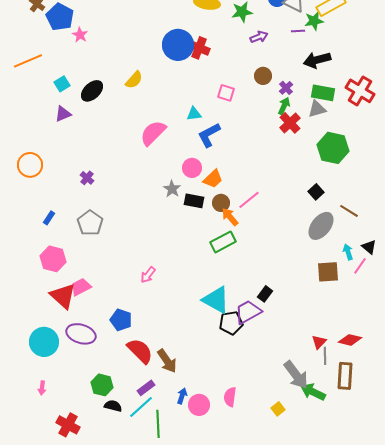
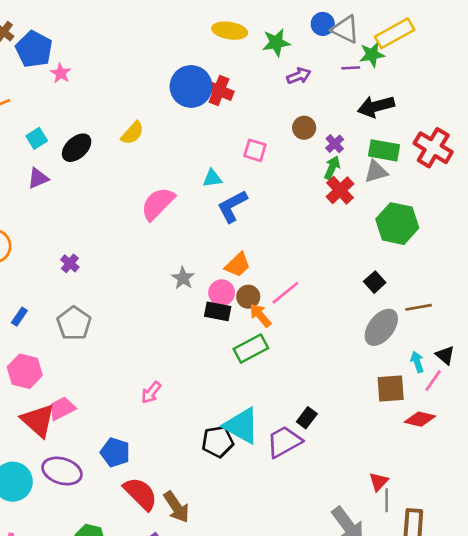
pink circle: (192, 168) -> (222, 293), moved
black rectangle: (194, 201) -> (218, 311), moved
brown line: (349, 211) -> (419, 307), turned -42
black pentagon: (231, 323) -> (218, 442), moved
red diamond: (350, 340) -> (420, 419), moved

